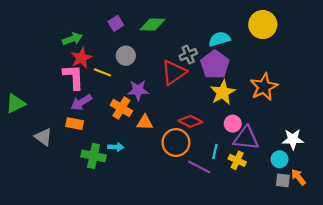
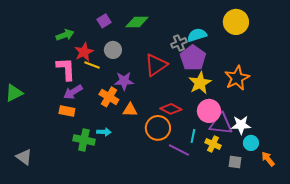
gray cross: (188, 55) -> (179, 43), moved
red star: (81, 58) -> (84, 52), moved
pink circle: (233, 124) -> (209, 111), size x1.5
gray triangle: (43, 137) -> (24, 157), moved
white star: (293, 139) -> (241, 125), moved
gray square: (283, 180) -> (235, 162), moved

